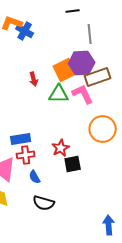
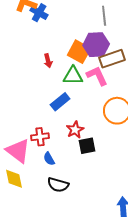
orange square: (65, 70) -> (79, 52), turned -35
blue rectangle: (21, 139) -> (60, 102), moved, turned -30

